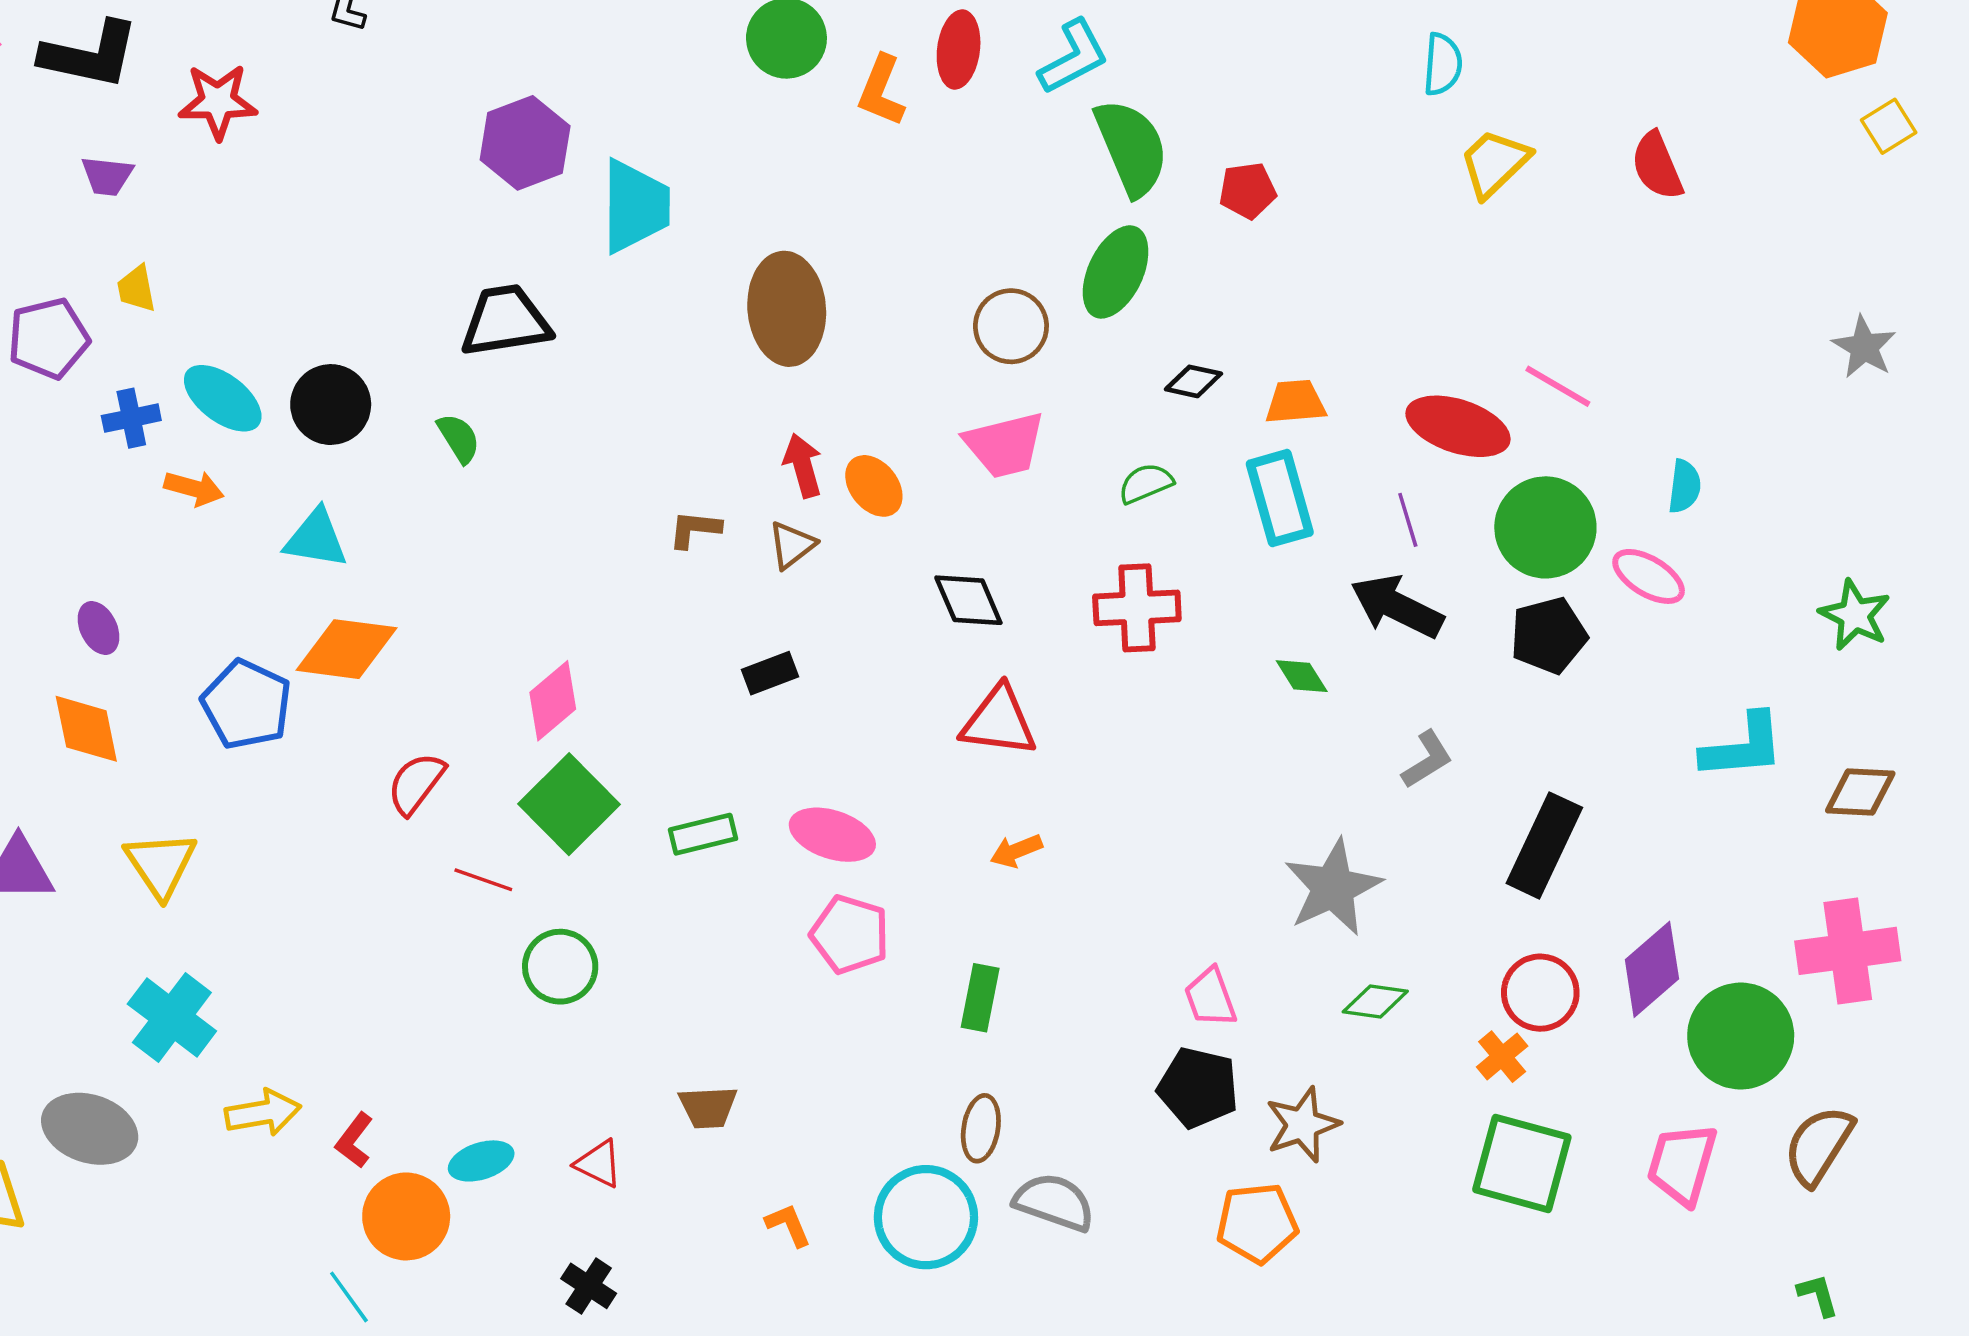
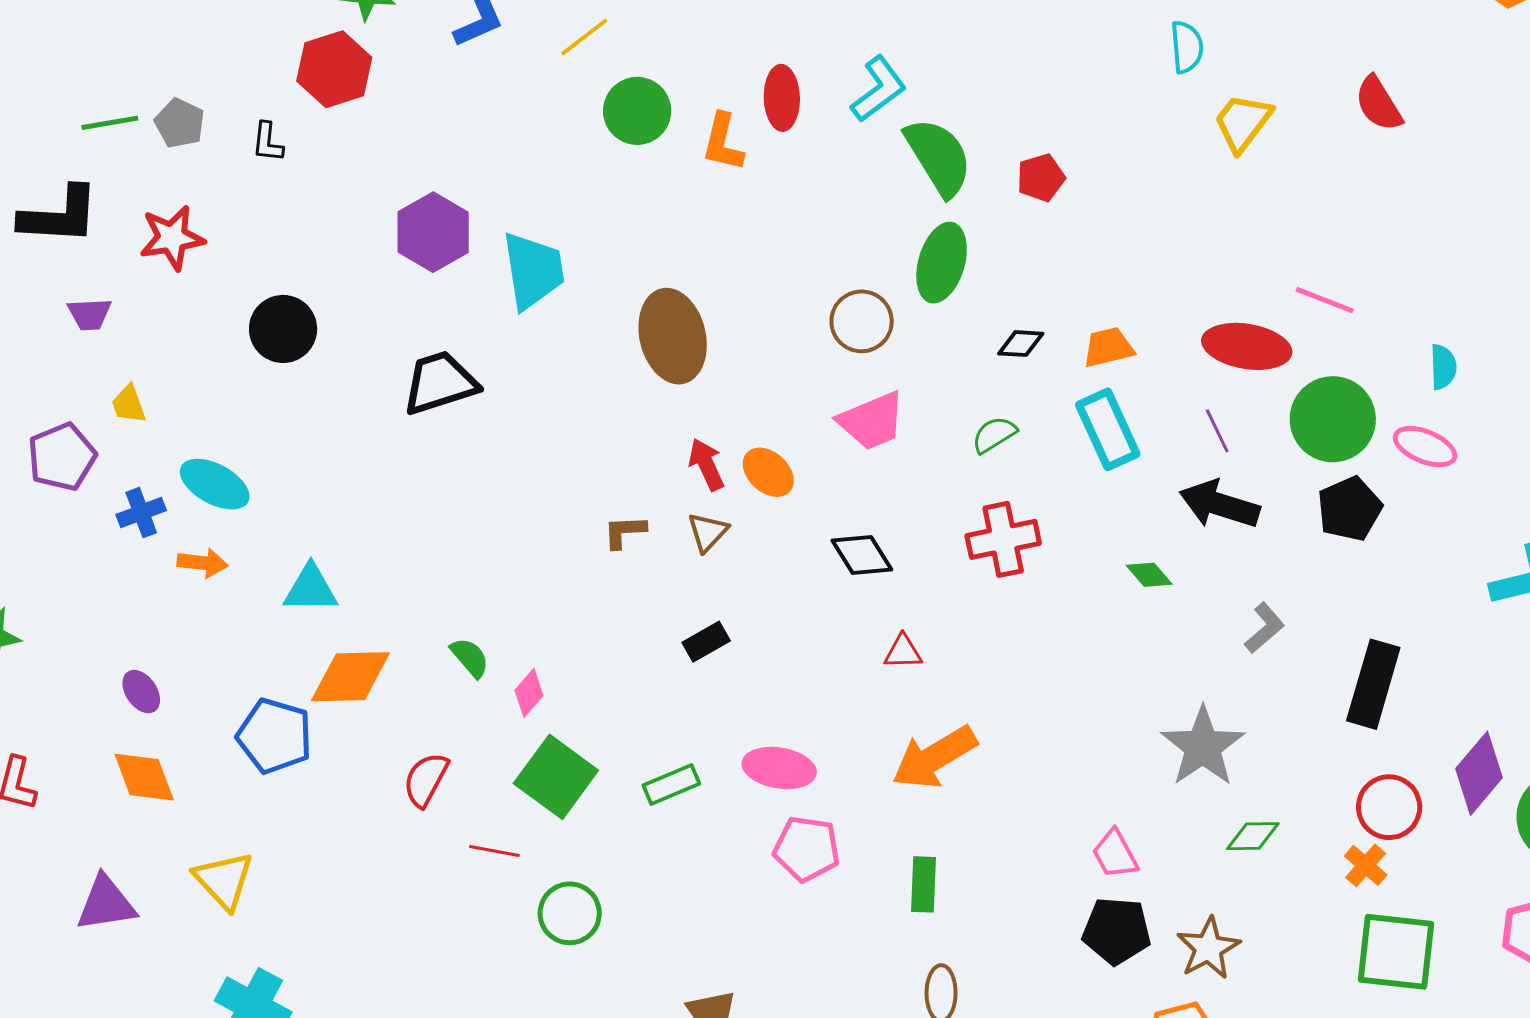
black circle: (331, 405) -> (283, 329), moved
green semicircle: (459, 438) -> (470, 657), moved
pink diamond: (553, 701) -> (529, 693), size x0.7
red triangle: (999, 721) -> (903, 652), size x0.6
orange arrow: (1016, 851) -> (934, 757), size x2.0

